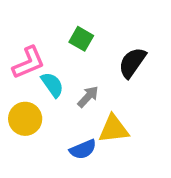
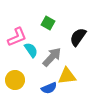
gray arrow: (88, 97) -> (52, 57), size x1.5
yellow circle: (25, 119) -> (15, 80), moved

